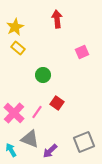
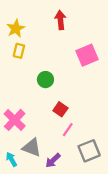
yellow rectangle: (18, 48) -> (19, 51), turned 64
pink square: (82, 52) -> (87, 55), size x1.5
pink line: (37, 112) -> (68, 130), moved

